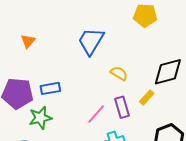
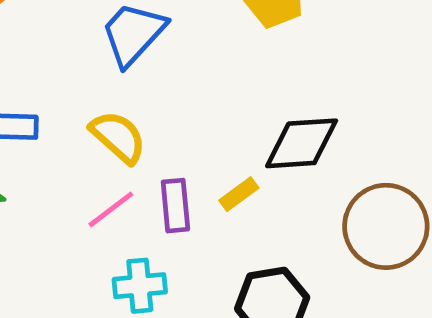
yellow semicircle: (119, 73) -> (118, 137), moved, size x1.4

